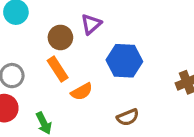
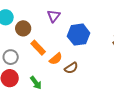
brown circle: (60, 37) -> (23, 28), moved
brown semicircle: (128, 117) -> (71, 68), moved

